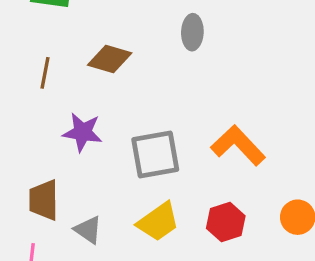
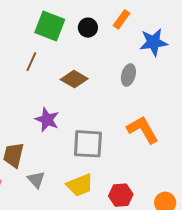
brown line: (45, 73) -> (31, 62), moved
orange L-shape: (238, 145) -> (143, 130), moved

